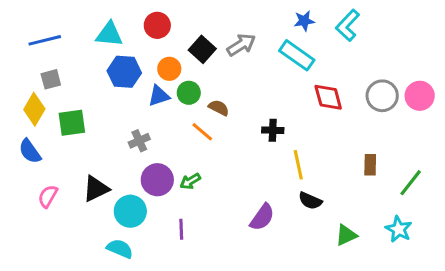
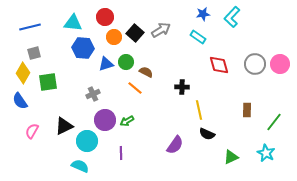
cyan rectangle: (297, 55) -> (198, 37), size x0.7
orange circle: (169, 69) -> (114, 37), moved

